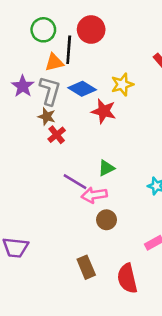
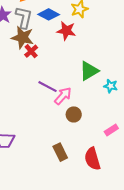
brown star: (47, 116) -> (23, 37), size x1.6
green triangle: (106, 168) -> (89, 71), moved, size x1.5
pink arrow: (94, 195) -> (63, 96), turned 144

